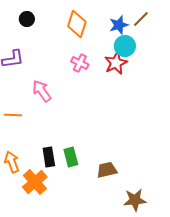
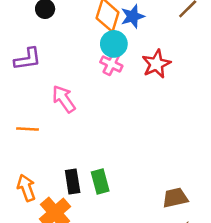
blue star: (119, 25) -> (133, 16), moved
cyan circle: (125, 46) -> (114, 44), moved
brown trapezoid: (107, 170) -> (175, 198), moved

